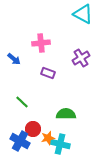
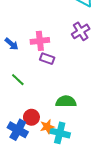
pink cross: (41, 43) -> (40, 41), moved
purple cross: (81, 58) -> (81, 31), moved
green line: (22, 102) -> (18, 80), moved

